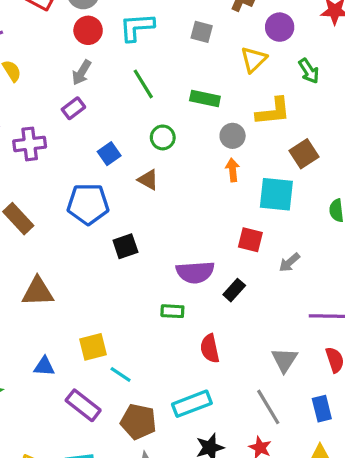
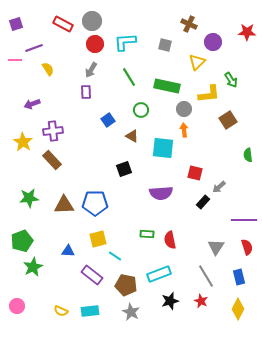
green arrow: (309, 71) -> (231, 80), moved
green rectangle: (205, 98) -> (167, 86), size x1.4
purple rectangle: (73, 108) -> (86, 92), turned -56
purple cross: (30, 144) -> (53, 131), moved
cyan square: (276, 194) -> (163, 148), moved
blue pentagon: (88, 204) -> (95, 203), moved
black square: (125, 246) -> (124, 169), moved
black rectangle: (234, 290) -> (203, 202), moved
green rectangle: (172, 311) -> (147, 234), moved

